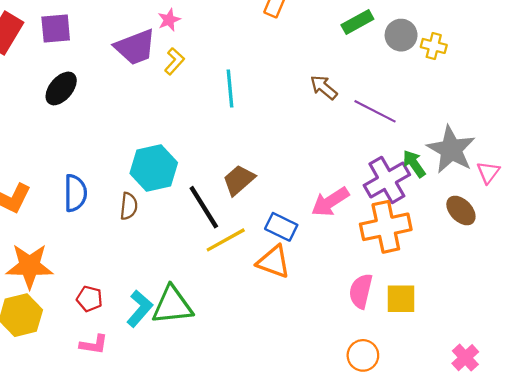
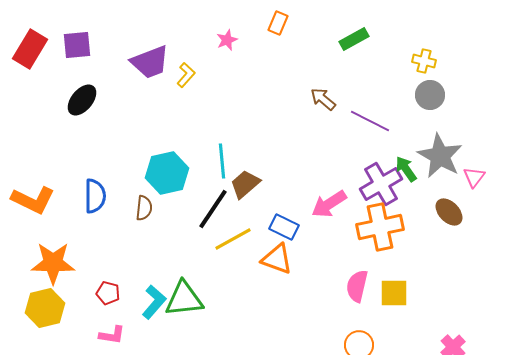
pink star: (169, 20) -> (227, 40), moved
gray circle: (401, 35) -> (430, 95), moved
cyan line: (230, 88) -> (222, 161), moved
black line: (204, 207) -> (213, 209), turned 66

